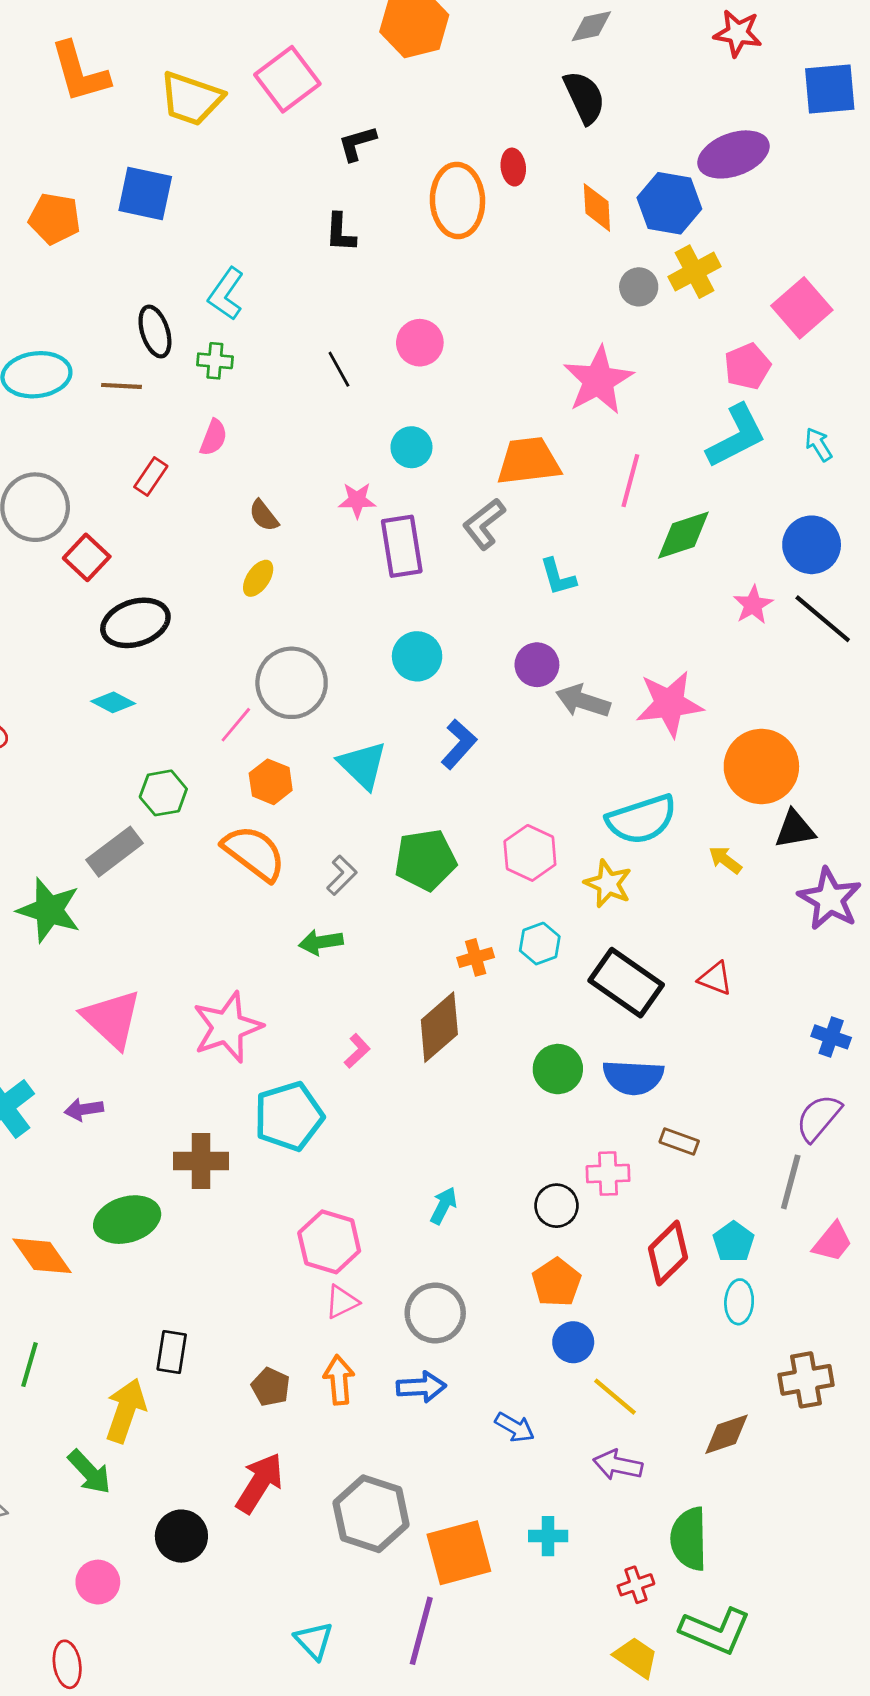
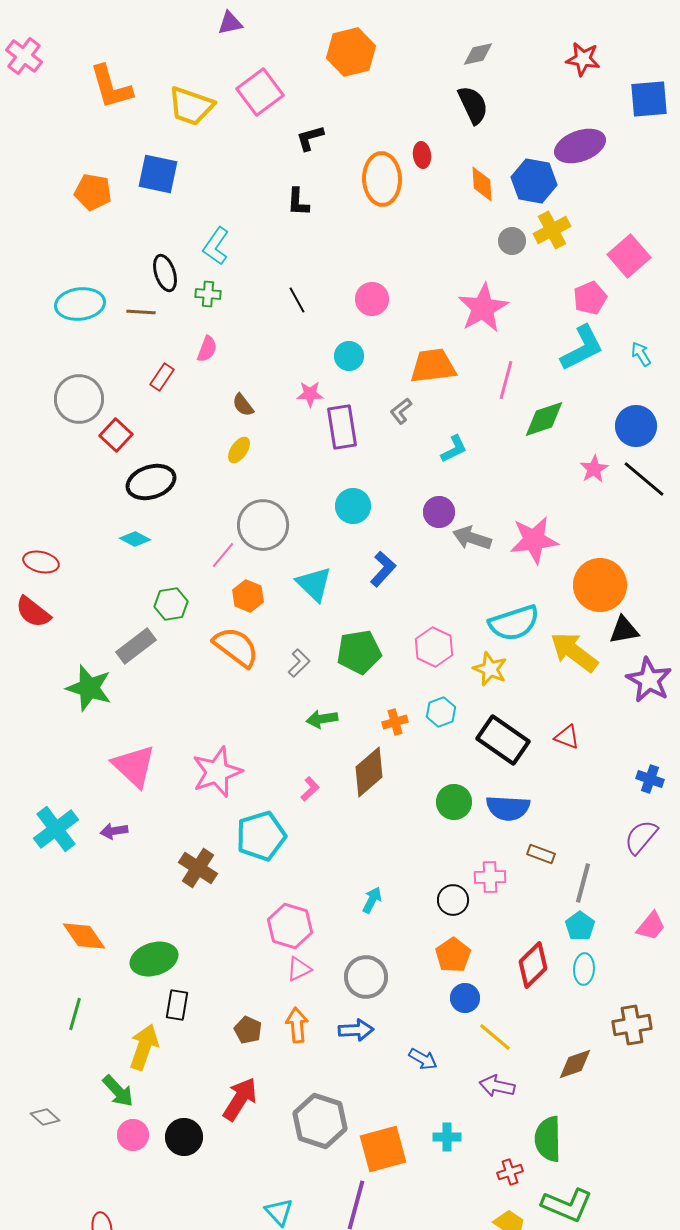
pink circle: (420, 343) -> (372, 299), moved
gray L-shape: (484, 524) -> (401, 411), size x0.7
cyan L-shape: (558, 577) -> (454, 449), turned -100
yellow arrow: (725, 860) -> (574, 652), size x2.0
green arrow: (321, 942) -> (322, 719), moved
brown cross: (201, 1161) -> (198, 868), turned 33
gray line: (791, 1182) -> (583, 883), moved
green ellipse: (127, 1220) -> (154, 959), moved
red diamond: (668, 1253) -> (533, 965), moved
pink circle: (98, 1582) -> (133, 1135), moved

